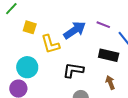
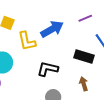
purple line: (103, 25) -> (85, 18), moved, turned -48

